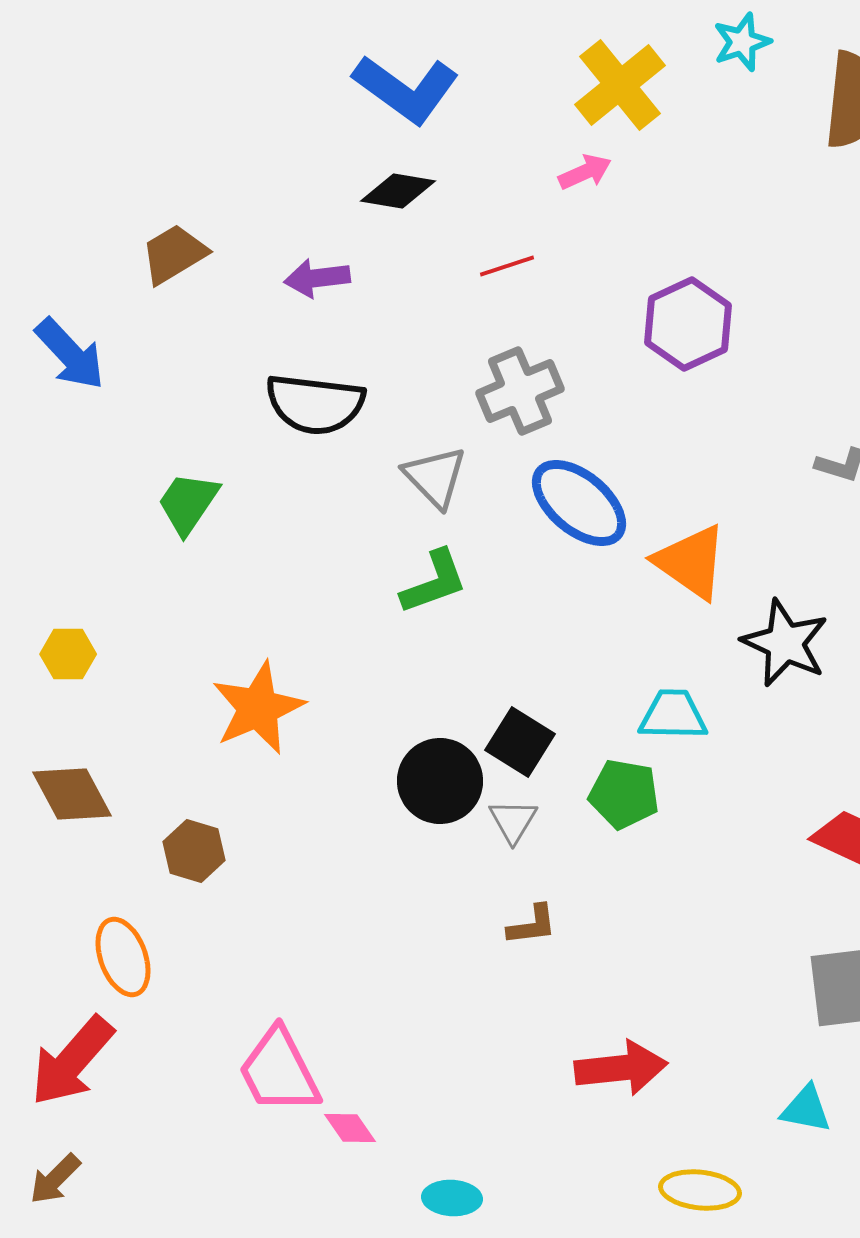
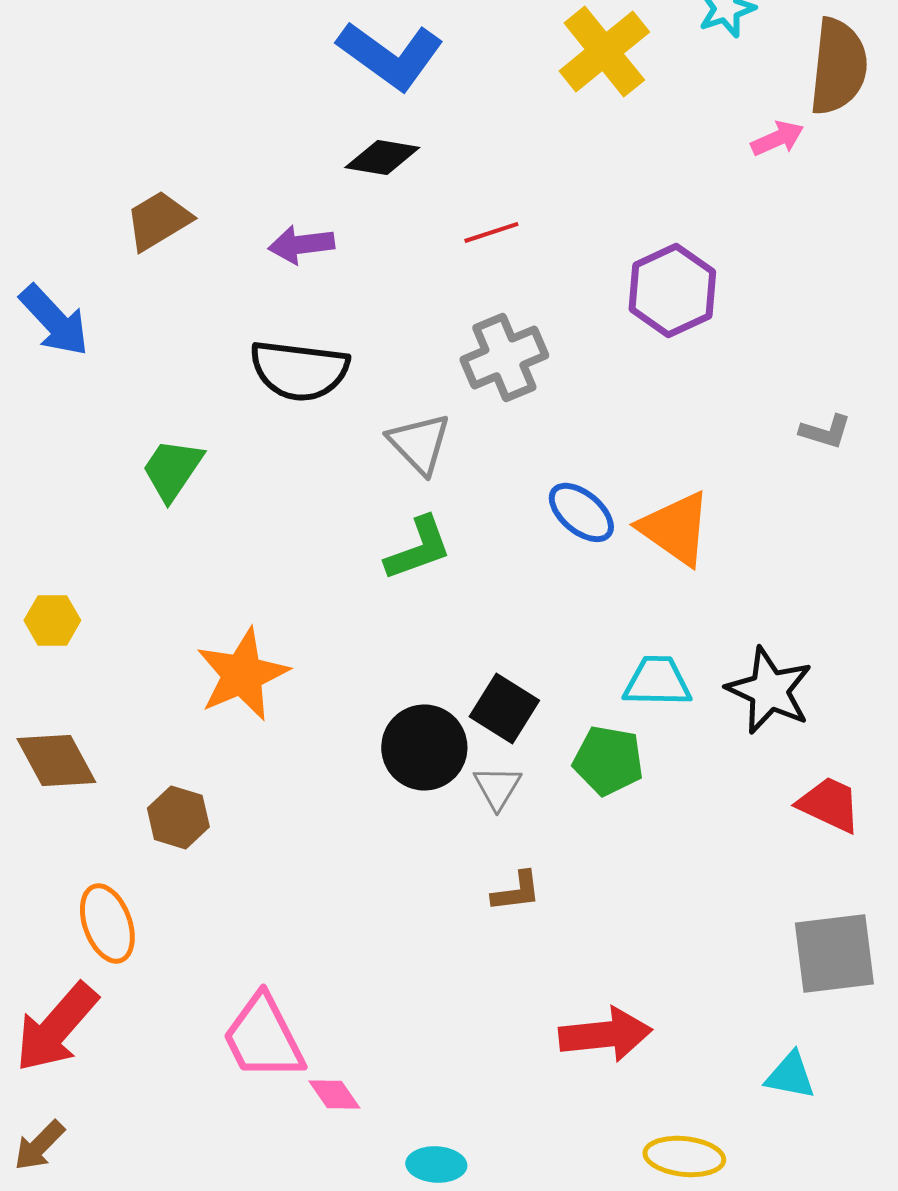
pink arrow: (585, 172) -> (777, 138), moved
blue ellipse: (579, 503) -> (581, 512), moved, size x0.7
black star: (785, 643) -> (769, 690), moved

